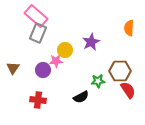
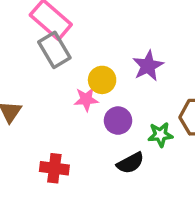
gray rectangle: (38, 33) -> (54, 50), turned -54
purple circle: (43, 70) -> (118, 121), moved

